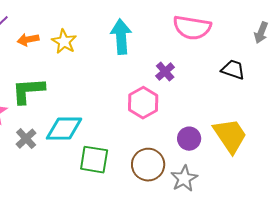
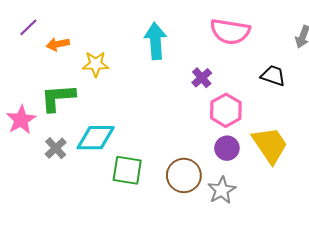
yellow star: (64, 42) -> (96, 64), moved, turned -30
pink hexagon: (143, 103) -> (226, 110), moved

